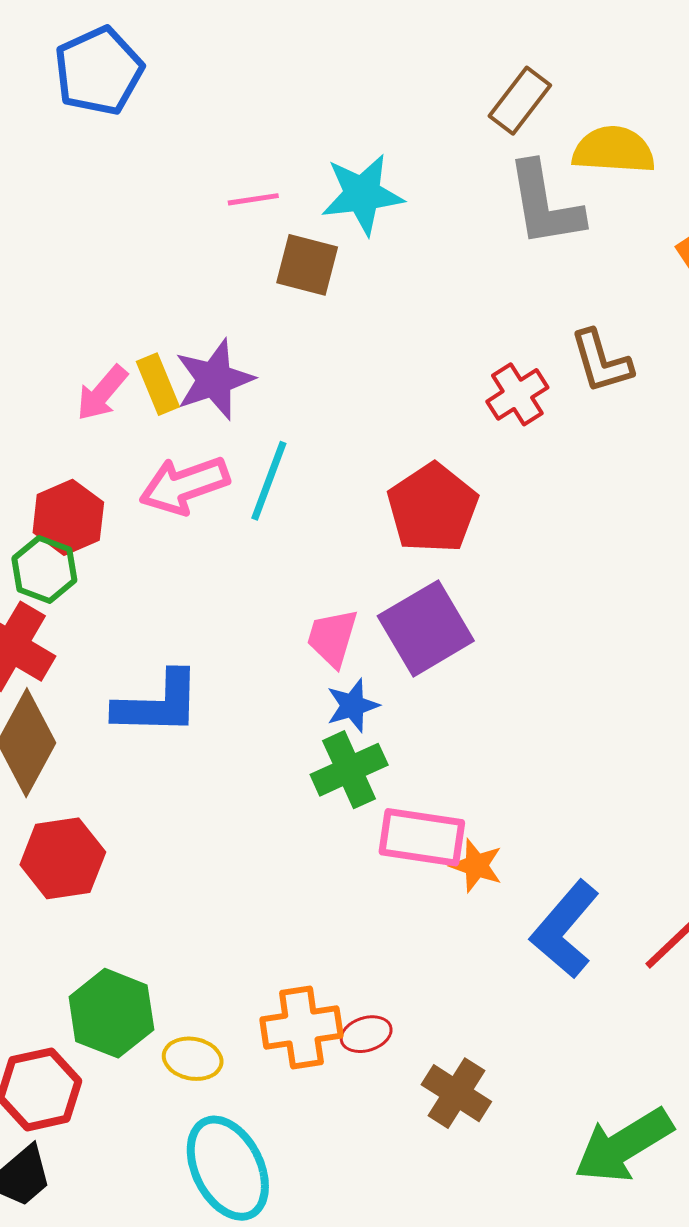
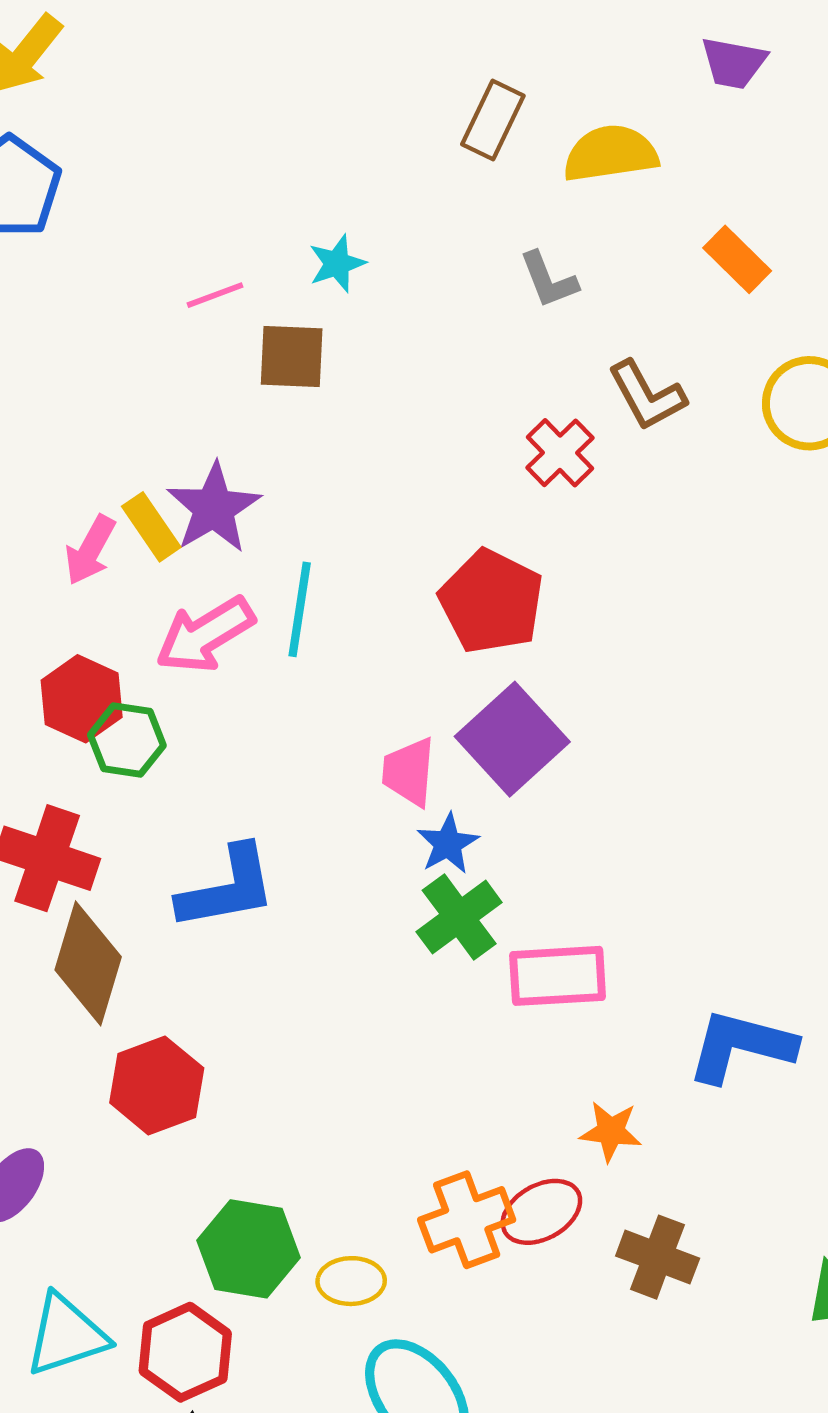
cyan star: (362, 194) -> (337, 264), size x0.6
gray L-shape: (545, 204) -> (549, 280), moved, size x0.6
green hexagon: (44, 569) -> (127, 740), moved
orange star: (476, 866) -> (611, 1131), moved
blue L-shape: (565, 929) -> (741, 1046), turned 76
red ellipse: (366, 1034) -> (541, 1212), size x1.4

